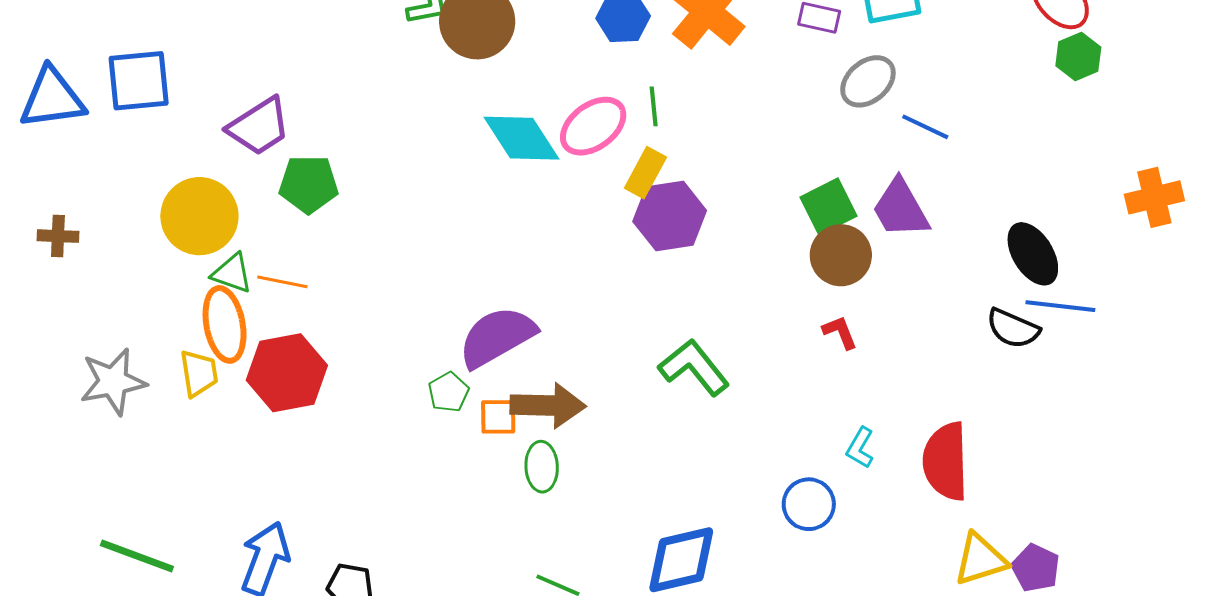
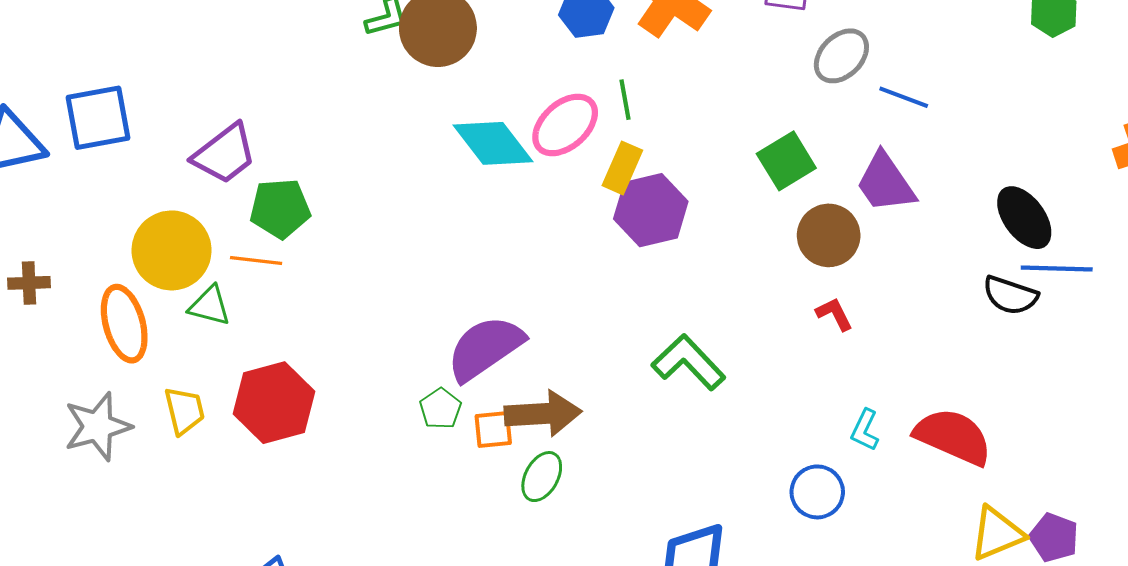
green square: (828, 207) -> (786, 161), moved
orange line: (282, 282) -> (256, 261), moved
orange ellipse: (225, 324) -> (124, 324), moved
red semicircle: (946, 461) -> (953, 437), turned 120
green ellipse: (542, 467) -> (542, 477), turned 36

